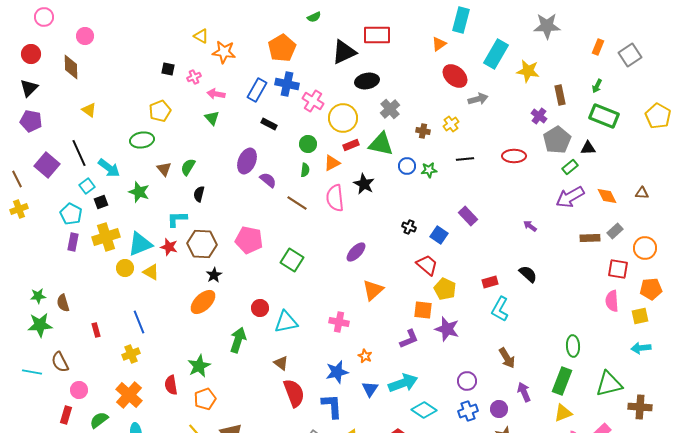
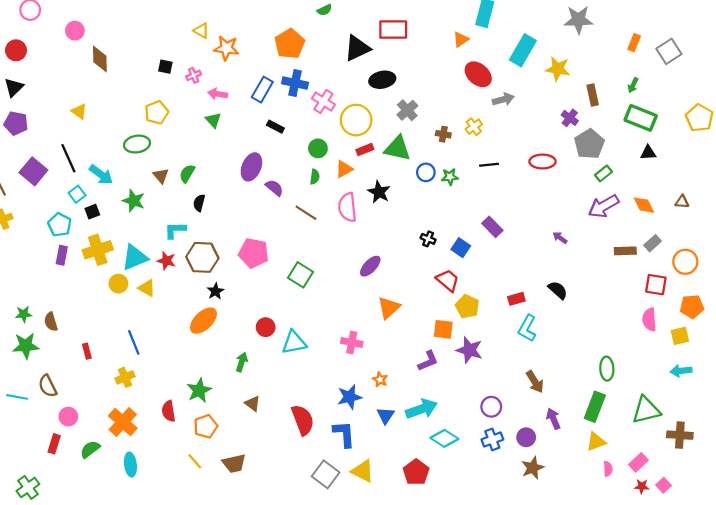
brown diamond: (71, 67) -> (100, 59), moved
black triangle: (588, 148) -> (648, 153), moved
green arrow: (238, 340) -> (242, 362), size x0.7
brown triangle: (281, 363) -> (253, 403), moved

